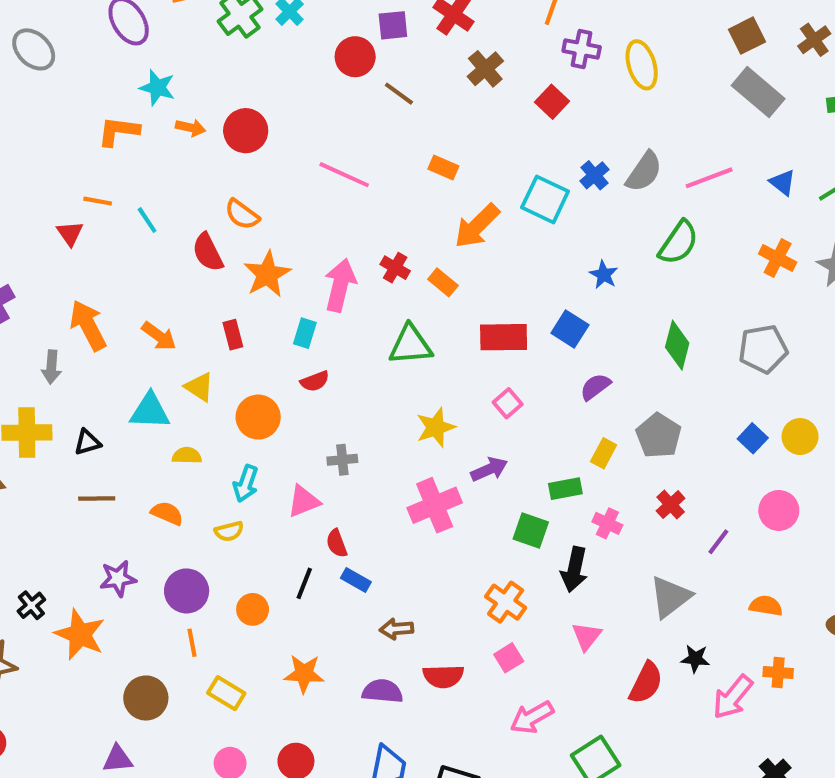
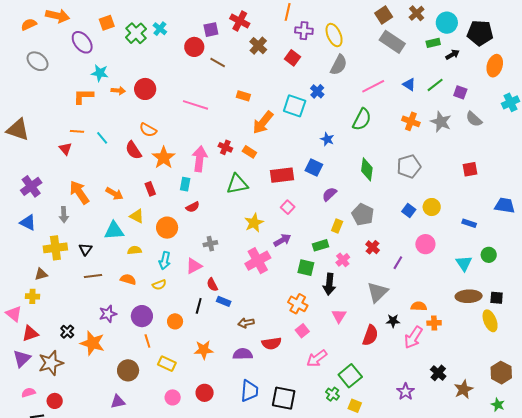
gray semicircle: (644, 172) -> (339, 65), moved
black triangle: (88, 442) -> (85, 249), turned -32
pink cross: (607, 523) -> (343, 260), turned 32
orange semicircle: (766, 606) -> (419, 306), moved

